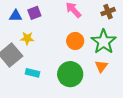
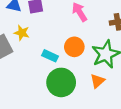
cyan rectangle: (33, 73) -> (50, 56), moved

